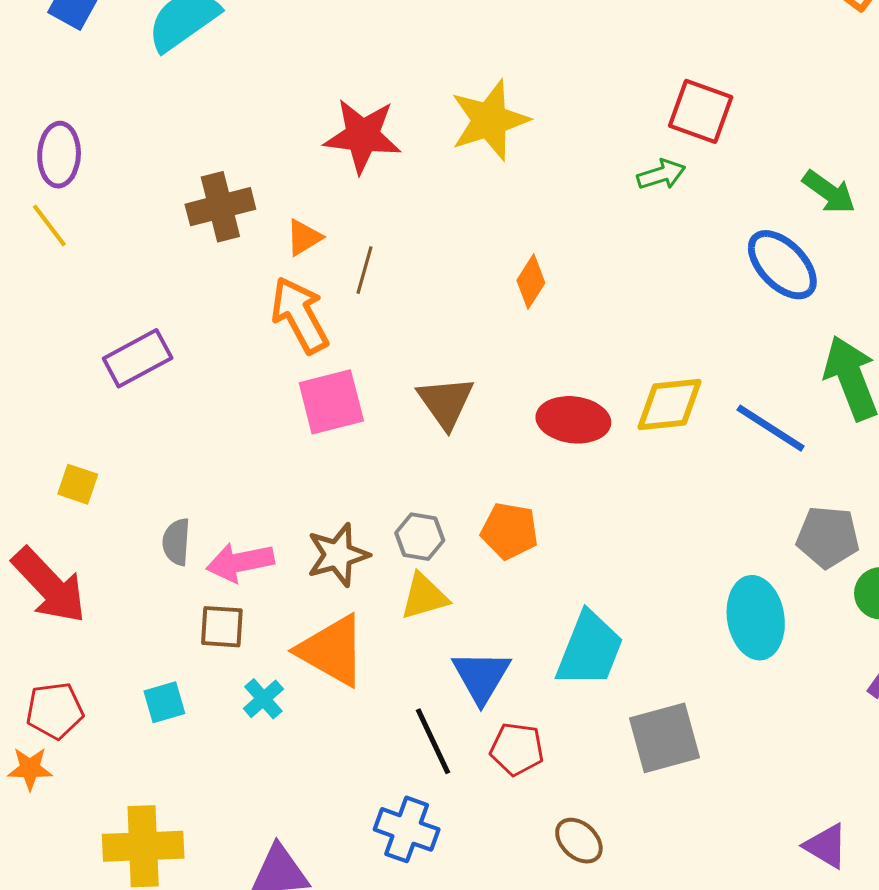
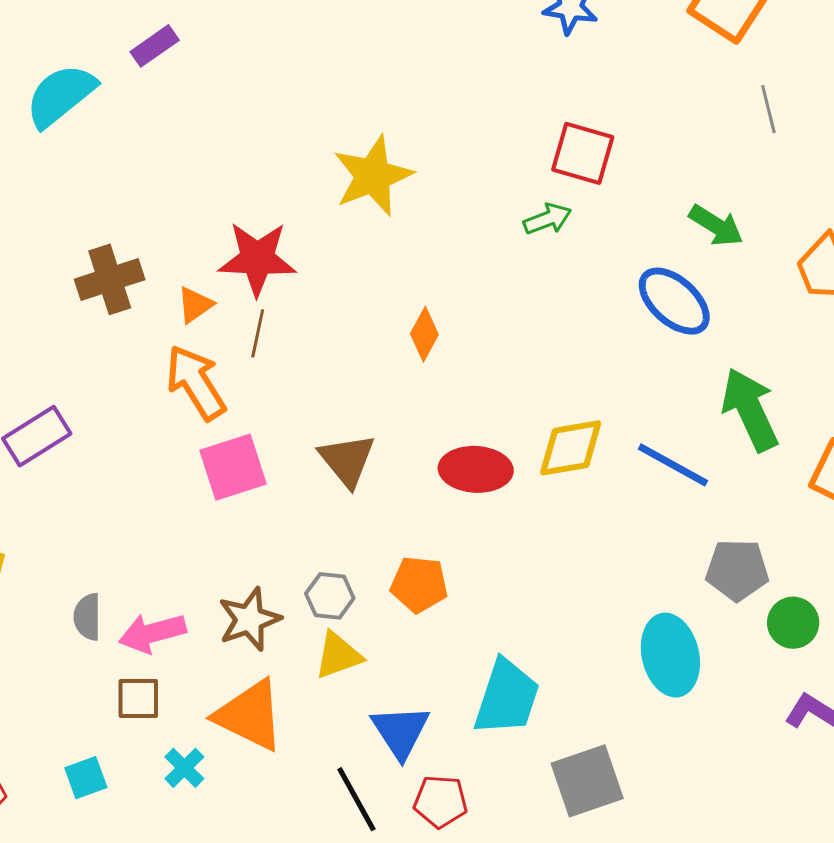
red star: (362, 136) -> (257, 259), moved

